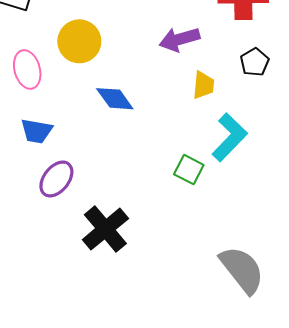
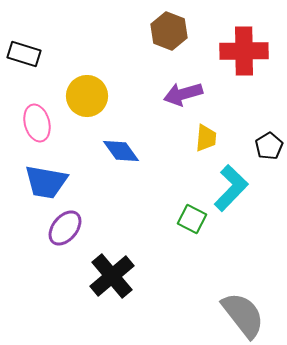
black pentagon: (255, 62) -> (269, 146), moved
blue trapezoid: (37, 131) -> (46, 182), size x1.4

